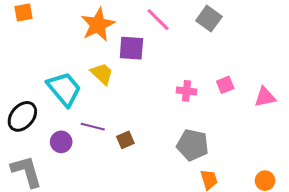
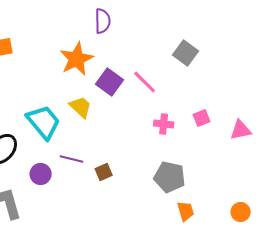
pink line: (158, 20) -> (145, 82), moved
purple square: (131, 48) -> (110, 82), turned 32

